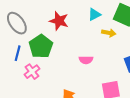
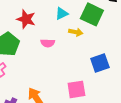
pink semicircle: (86, 60) -> (48, 43), moved

